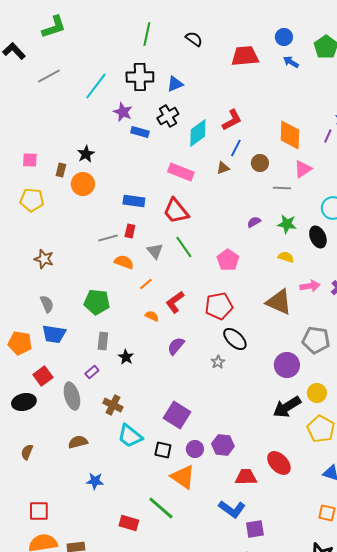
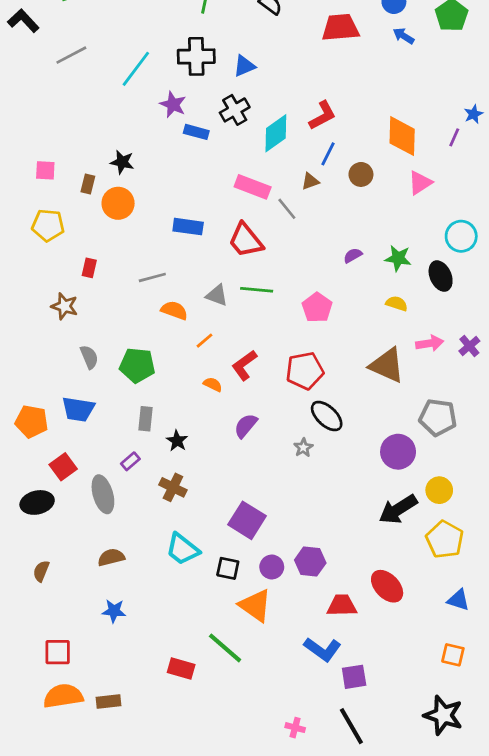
black star: (86, 154) -> (122, 162), turned -30
gray line: (282, 188) -> (287, 209), moved, turned 48
red rectangle: (130, 231) -> (89, 268), moved
green line: (184, 247) -> (257, 290), turned -50
gray triangle: (155, 251) -> (217, 295), turned -30
gray semicircle: (47, 304) -> (89, 357), moved
brown cross: (113, 405) -> (173, 487), moved
blue star: (95, 481) -> (114, 611), moved

